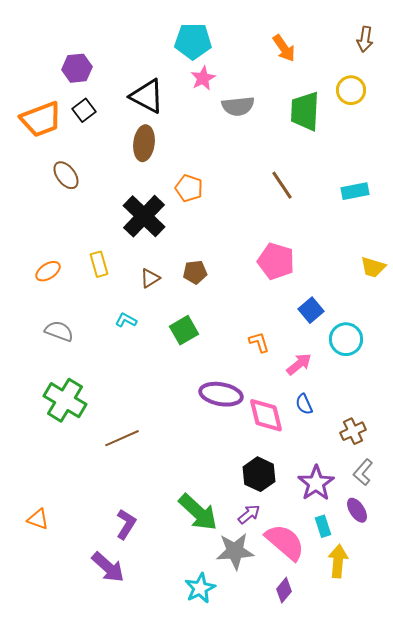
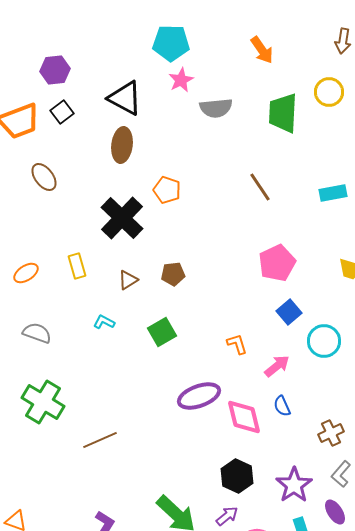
pink pentagon: (276, 261) -> (277, 263), moved, turned 30
purple ellipse: (221, 394) -> (199, 396), turned -30

